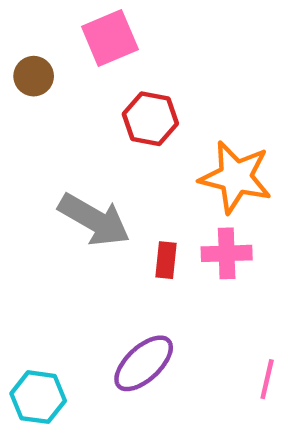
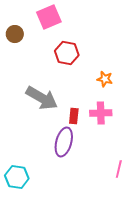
orange star: (236, 177) -> (105, 79), size x0.5
purple ellipse: (144, 363) -> (64, 142), moved, turned -32

